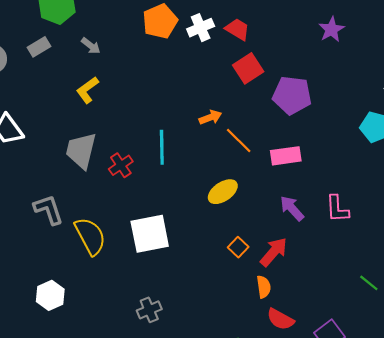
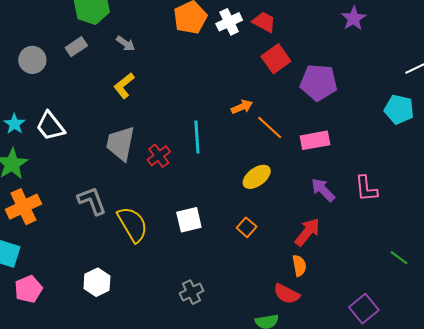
white square: (150, 234) -> (189, 220), size x0.7
orange square: (238, 247) -> (247, 227), moved
red semicircle: (280, 319) -> (287, 294), moved

